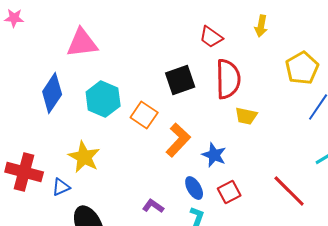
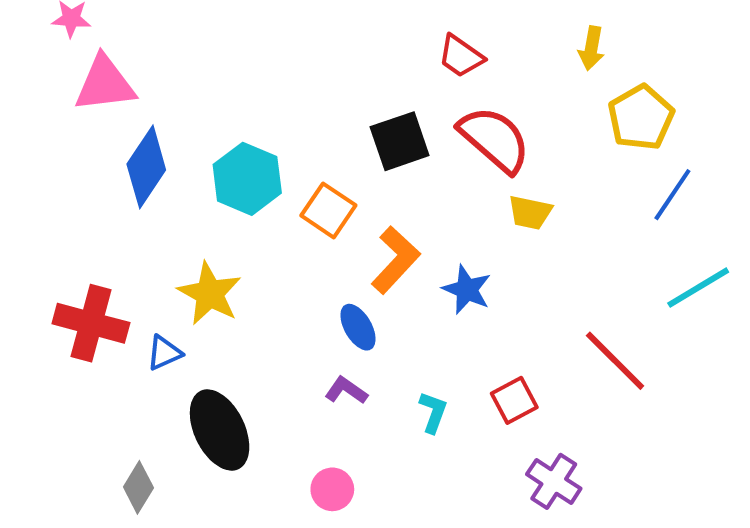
yellow arrow: (261, 26) -> (591, 48), moved
pink triangle: (82, 43) -> (105, 84), moved
red semicircle: (228, 79) -> (494, 139), turned -48
blue ellipse: (194, 188) -> (358, 327), moved
red square: (229, 192) -> (514, 400), moved

